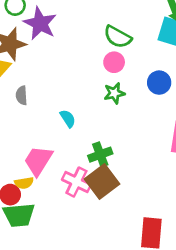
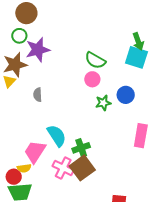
purple star: (40, 23) -> (38, 50), turned 30
green star: (114, 93) -> (103, 103), moved
gray semicircle: (22, 95) -> (38, 95), moved
cyan semicircle: (68, 119) -> (57, 136), moved, size x1.6

